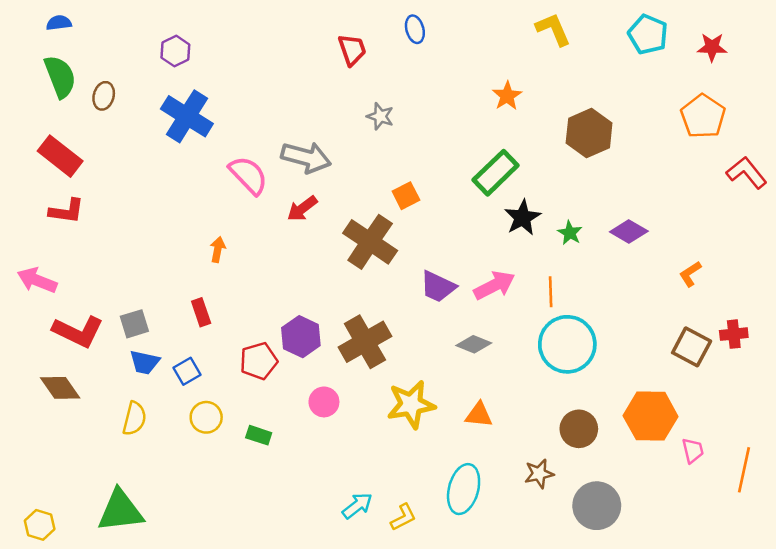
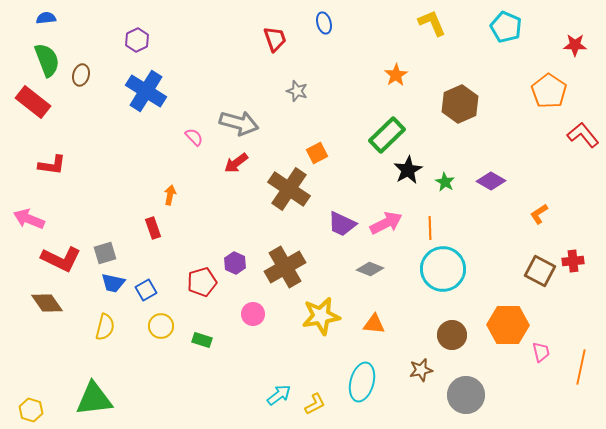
red star: (712, 47) -> (575, 45), moved
red rectangle: (60, 156) -> (33, 102), moved
pink semicircle: (248, 175) -> (194, 137), size x0.6
red rectangle: (201, 312) -> (153, 228), moved
purple hexagon: (301, 337) -> (235, 263), size x0.7

